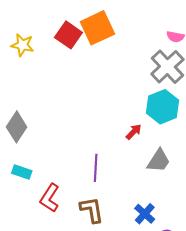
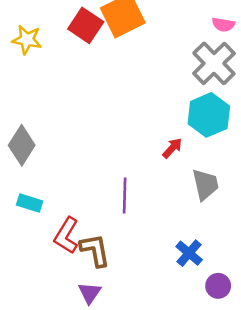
gray trapezoid: (159, 161) -> (205, 185), turned -44
brown L-shape: (92, 210) -> (95, 250), moved

